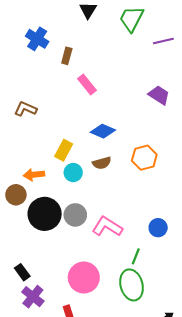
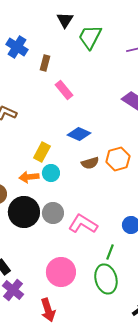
green trapezoid: (132, 19) -> (90, 37), moved
brown semicircle: (102, 163) -> (90, 163), moved
orange arrow: (34, 175) -> (29, 177), moved

